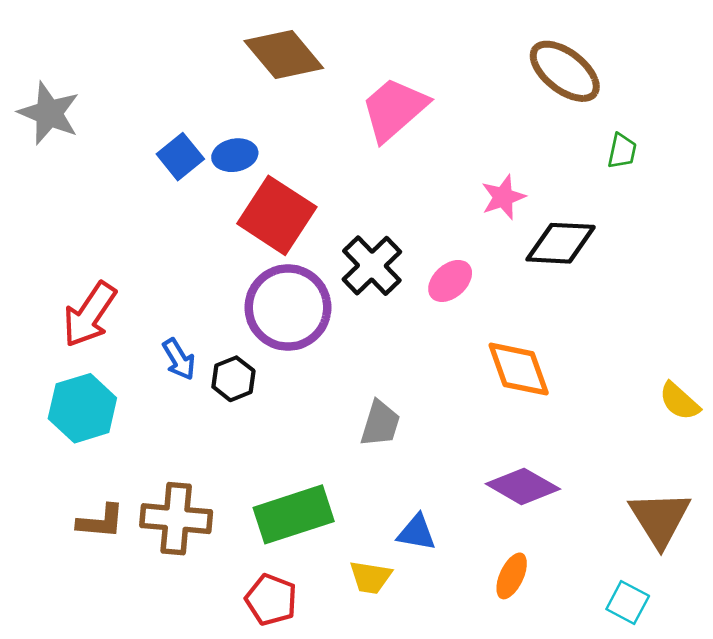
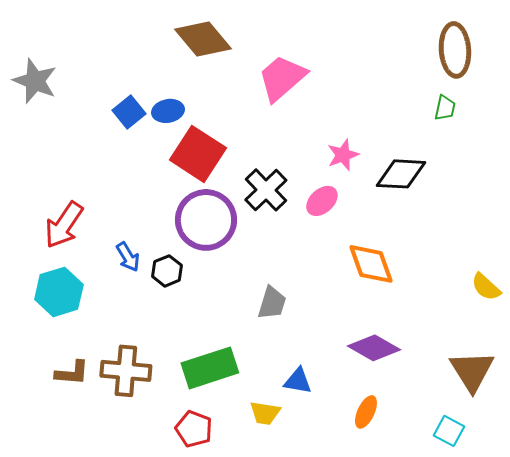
brown ellipse: (565, 71) -> (455, 50), moved, turned 48
pink star: (503, 197) -> (343, 155), moved

